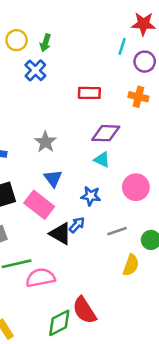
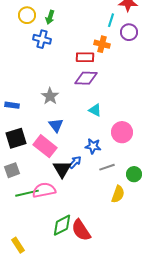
blue cross: (35, 70) -> (42, 39), turned -30
orange cross: (138, 97) -> (102, 44), moved
purple diamond: (106, 133) -> (86, 78), moved
blue star: (91, 196) -> (93, 146), moved
black triangle: (61, 234) -> (62, 169), turned 30
pink semicircle: (40, 278) -> (44, 190), moved
green diamond: (59, 323) -> (62, 225), moved

